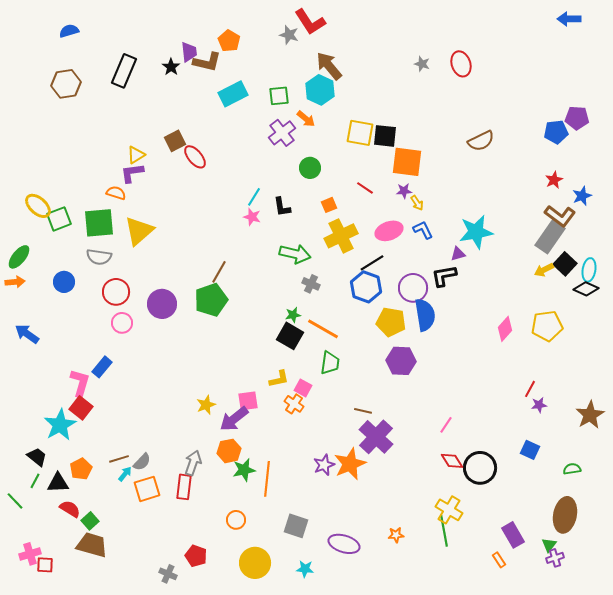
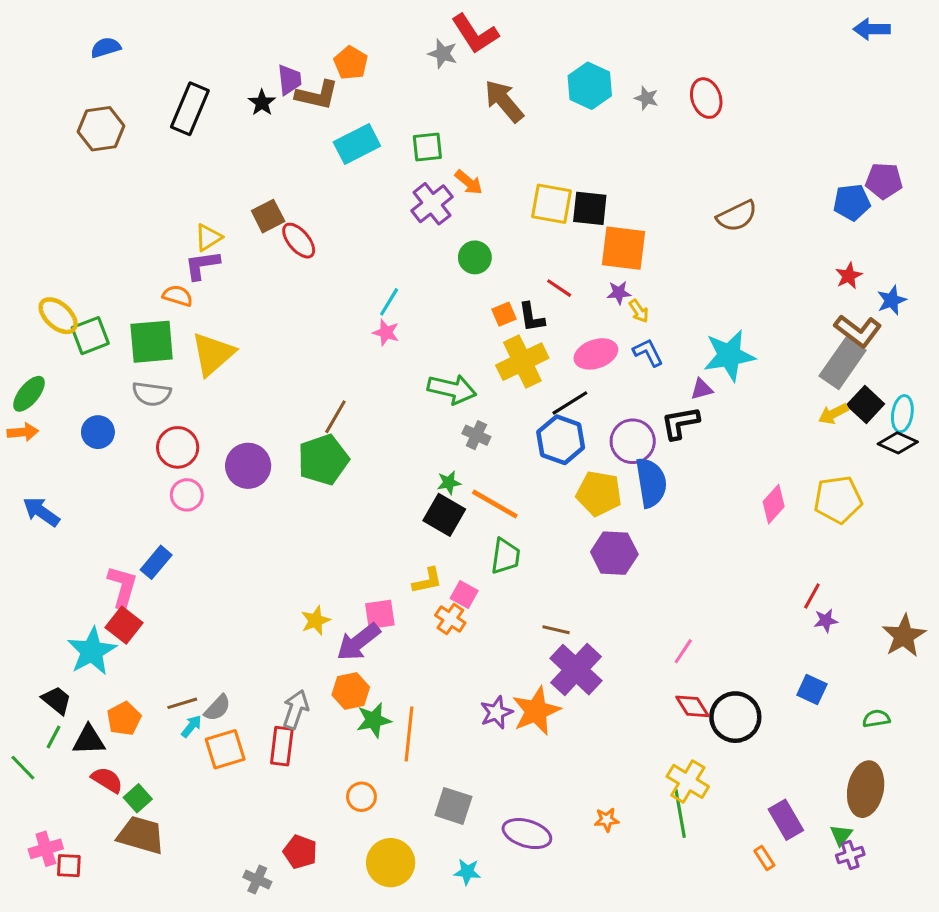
cyan hexagon: (320, 90) -> (590, 86), moved
black L-shape: (282, 207) -> (532, 317), moved

